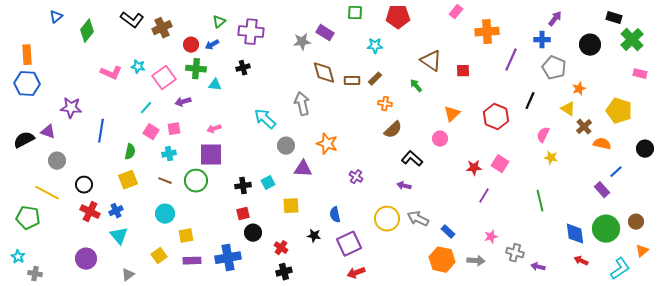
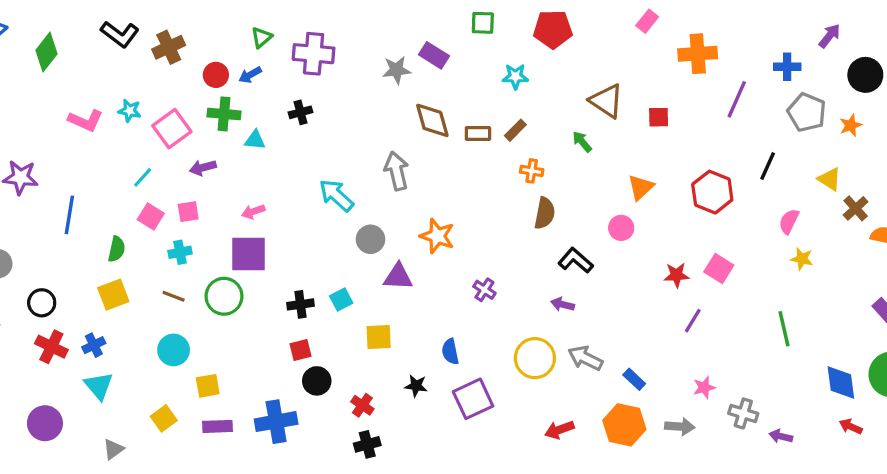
purple arrow: (555, 19) -> (830, 36), moved
orange star: (579, 89) -> (851, 125), moved
brown semicircle: (393, 130) -> (545, 213), turned -36
red arrow: (356, 273) -> (559, 430), moved

